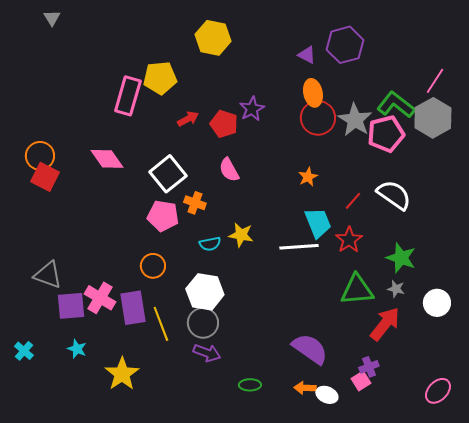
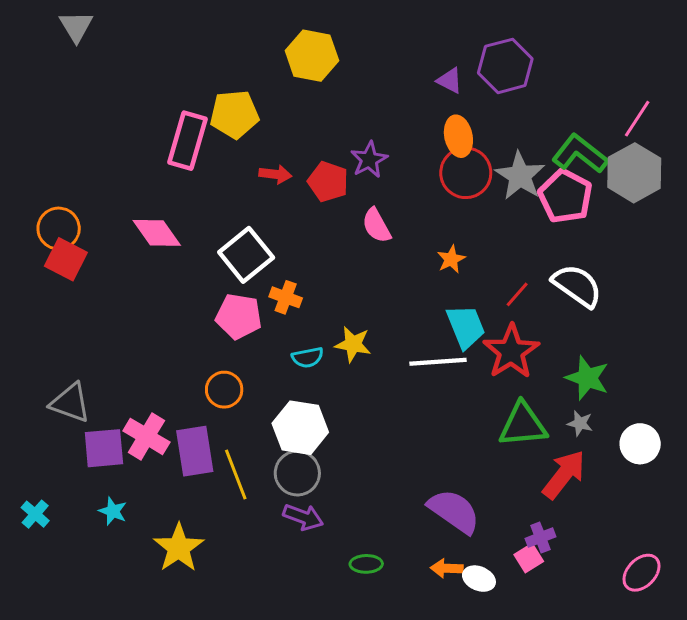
gray triangle: (52, 18) -> (76, 26), size x1.4
red arrow: (188, 119) -> (275, 174), turned 35
pink pentagon: (386, 134) -> (565, 196), turned -30
pink semicircle: (229, 170) -> (376, 226), moved
red star: (349, 240) -> (511, 352), size x1.4

